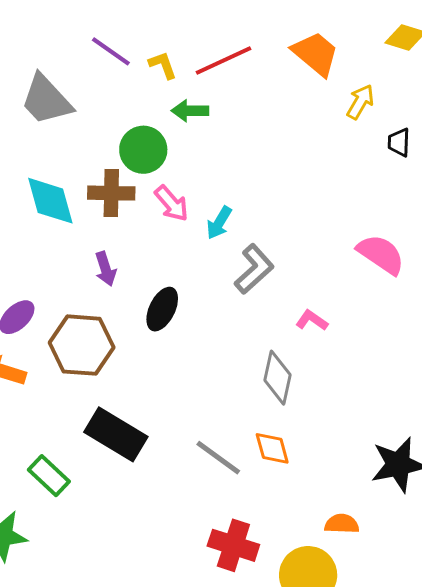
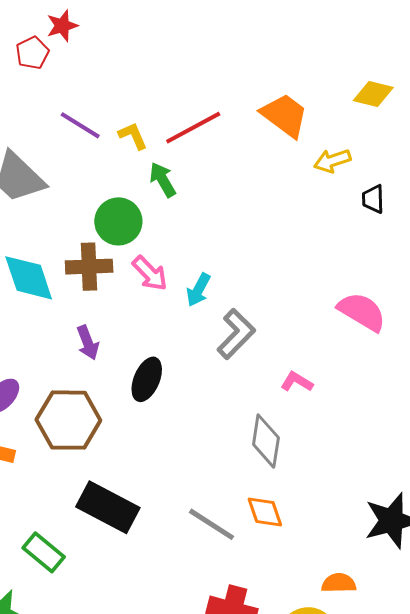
yellow arrow: (360, 102) -> (332, 161), turned -135
green arrow: (190, 111) -> (163, 180), turned 63

